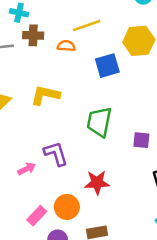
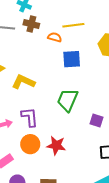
blue square: (107, 66) -> (72, 59), moved
yellow L-shape: (45, 95) -> (23, 82), moved
orange circle: (67, 207) -> (30, 144), moved

